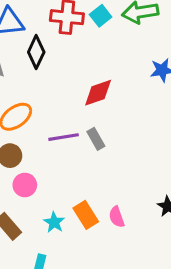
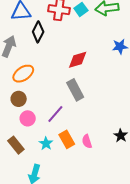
purple line: (64, 137) -> (55, 114), moved, turned -42
gray rectangle: (96, 139) -> (75, 90), size x1.5

